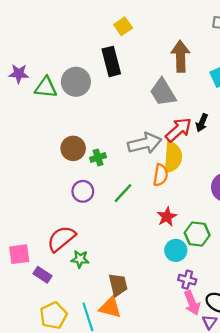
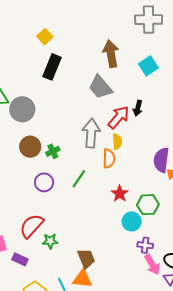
yellow square: (123, 26) -> (45, 37), moved
black rectangle: (111, 61) -> (52, 67), turned 45
gray circle: (76, 82) -> (22, 109), moved
gray arrow: (145, 143) -> (91, 133), turned -64
yellow semicircle: (173, 157) -> (117, 142), size x0.6

